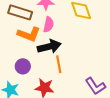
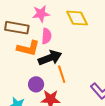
purple circle: (23, 66) -> (36, 84), moved

